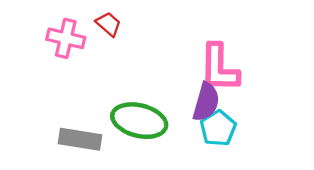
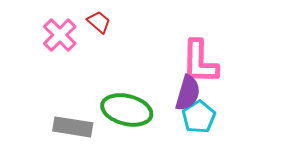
pink cross: (66, 38) -> (60, 35), turned 32

